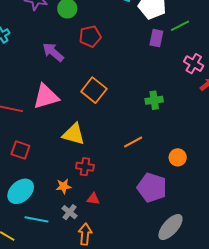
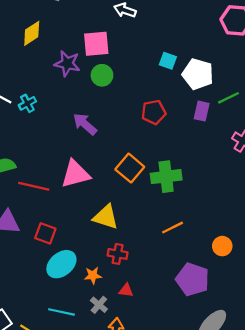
red pentagon: (90, 36) -> (154, 112), moved
green cross: (154, 100) -> (166, 177), moved, size x1.5
cyan ellipse: (21, 191) -> (61, 264), moved

